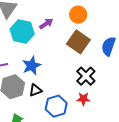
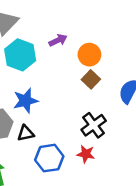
orange circle: (78, 15) -> (89, 55), moved
purple arrow: (46, 24) -> (58, 40), moved
brown square: (78, 42) -> (91, 79), size x0.6

